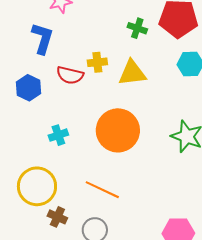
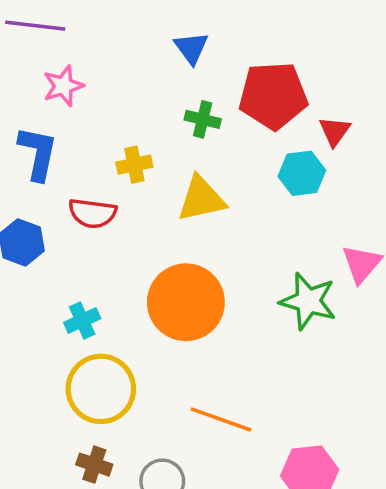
yellow cross: (97, 62) -> (134, 165), moved
yellow circle: (37, 186) -> (101, 389), moved
orange line: (102, 190) -> (221, 419), moved

